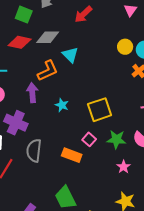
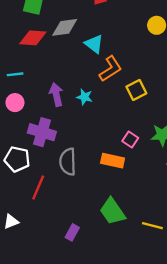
orange L-shape: (48, 71) -> (111, 69), moved
cyan star: (62, 105) -> (84, 97), moved
yellow square: (100, 110) -> (136, 90), moved, size x0.7

